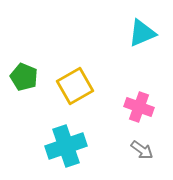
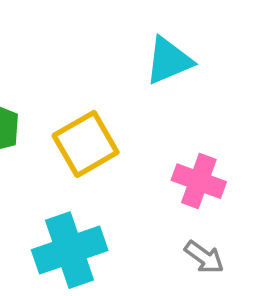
cyan triangle: (142, 33) -> (169, 61), moved

